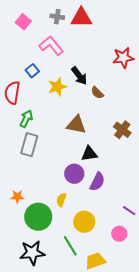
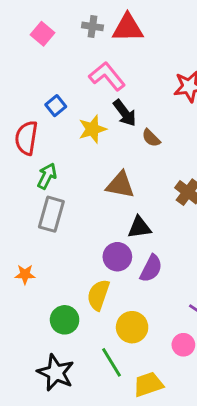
pink L-shape: (51, 46) -> (107, 76), moved
orange star: (17, 197) -> (25, 274), moved
yellow semicircle: (61, 200) -> (98, 295), size x1.5
green circle: (38, 217) -> (65, 320), size x0.7
black star: (32, 253) -> (56, 373), turned 30

